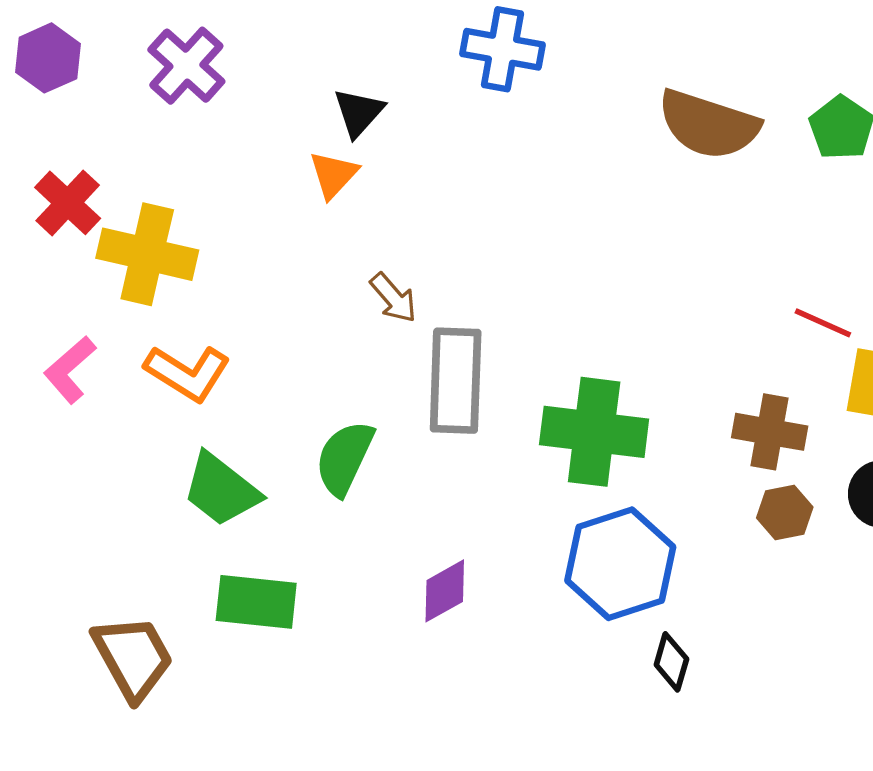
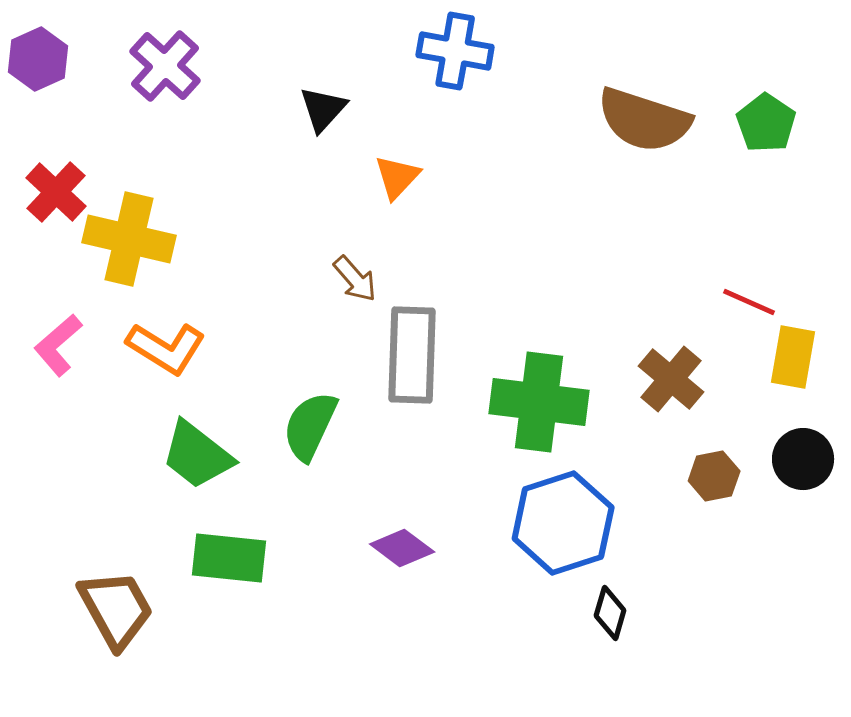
orange triangle: (334, 175) -> (397, 177), moved
brown cross: (770, 432) -> (671, 379), moved, turned 30
purple diamond: (445, 591) -> (402, 548), turned 66

